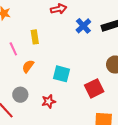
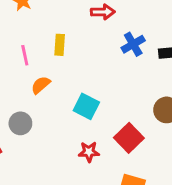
red square: (94, 88) -> (129, 138), turned -30
red star: (49, 101) -> (89, 152), moved

